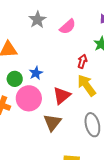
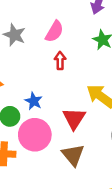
red arrow: (82, 61) -> (60, 61), moved

